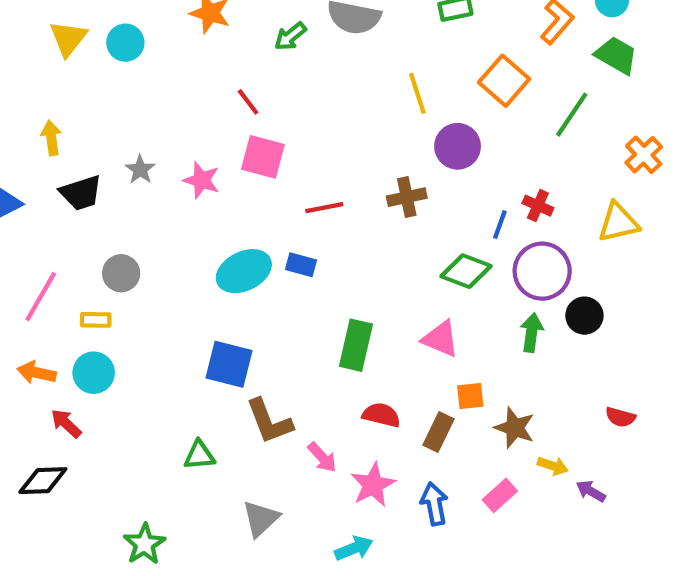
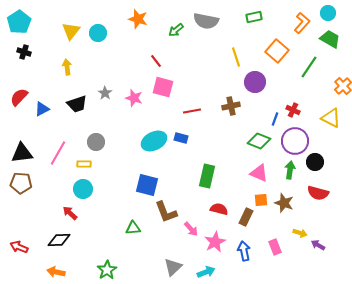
yellow arrow: (51, 138) -> (67, 67), moved
yellow triangle: (618, 222) -> (331, 118), turned 40
pink triangle: (441, 339) -> (259, 173), moved
orange arrow: (36, 373) -> (56, 272), moved
red semicircle: (620, 417) -> (318, 193), moved, size x1.5
brown star: (515, 428) -> (284, 203), moved
pink rectangle: (500, 495) -> (275, 247), turned -70
gray triangle: (261, 519) -> (173, 267), moved

